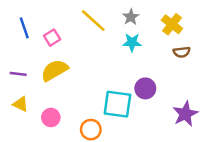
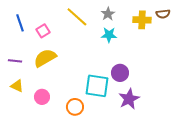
yellow cross: (172, 24) -> (142, 20), turned -36
brown semicircle: (182, 52) -> (163, 14), moved
purple star: (185, 114) -> (129, 99), moved

